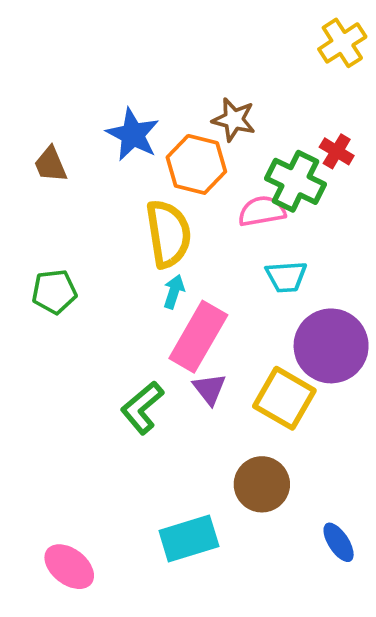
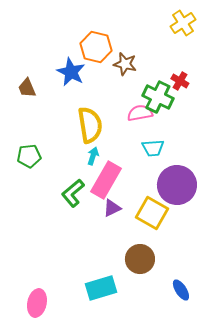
orange hexagon: (196, 164) -> (96, 47), moved
purple triangle: (209, 389) -> (112, 208), turned 42
green L-shape: (142, 408) -> (73, 193), moved
pink ellipse: (69, 567) -> (37, 303), turned 64

